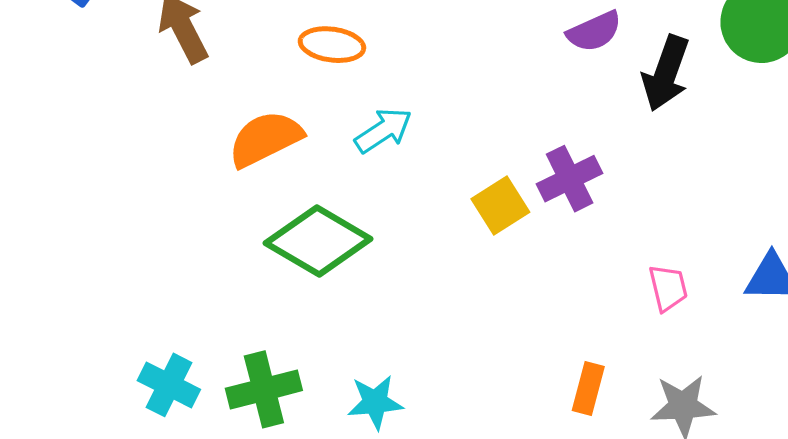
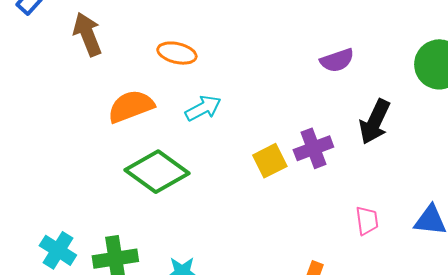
black arrow: (666, 73) -> (375, 122), moved

